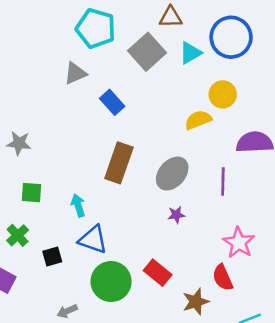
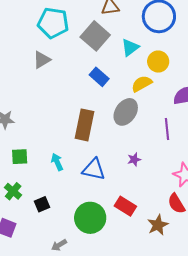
cyan triangle: (190, 53) -> (130, 47), moved
blue rectangle: (112, 102) -> (99, 77), moved
gray ellipse: (172, 174) -> (126, 112), moved
blue triangle: (93, 240) -> (94, 169), moved

